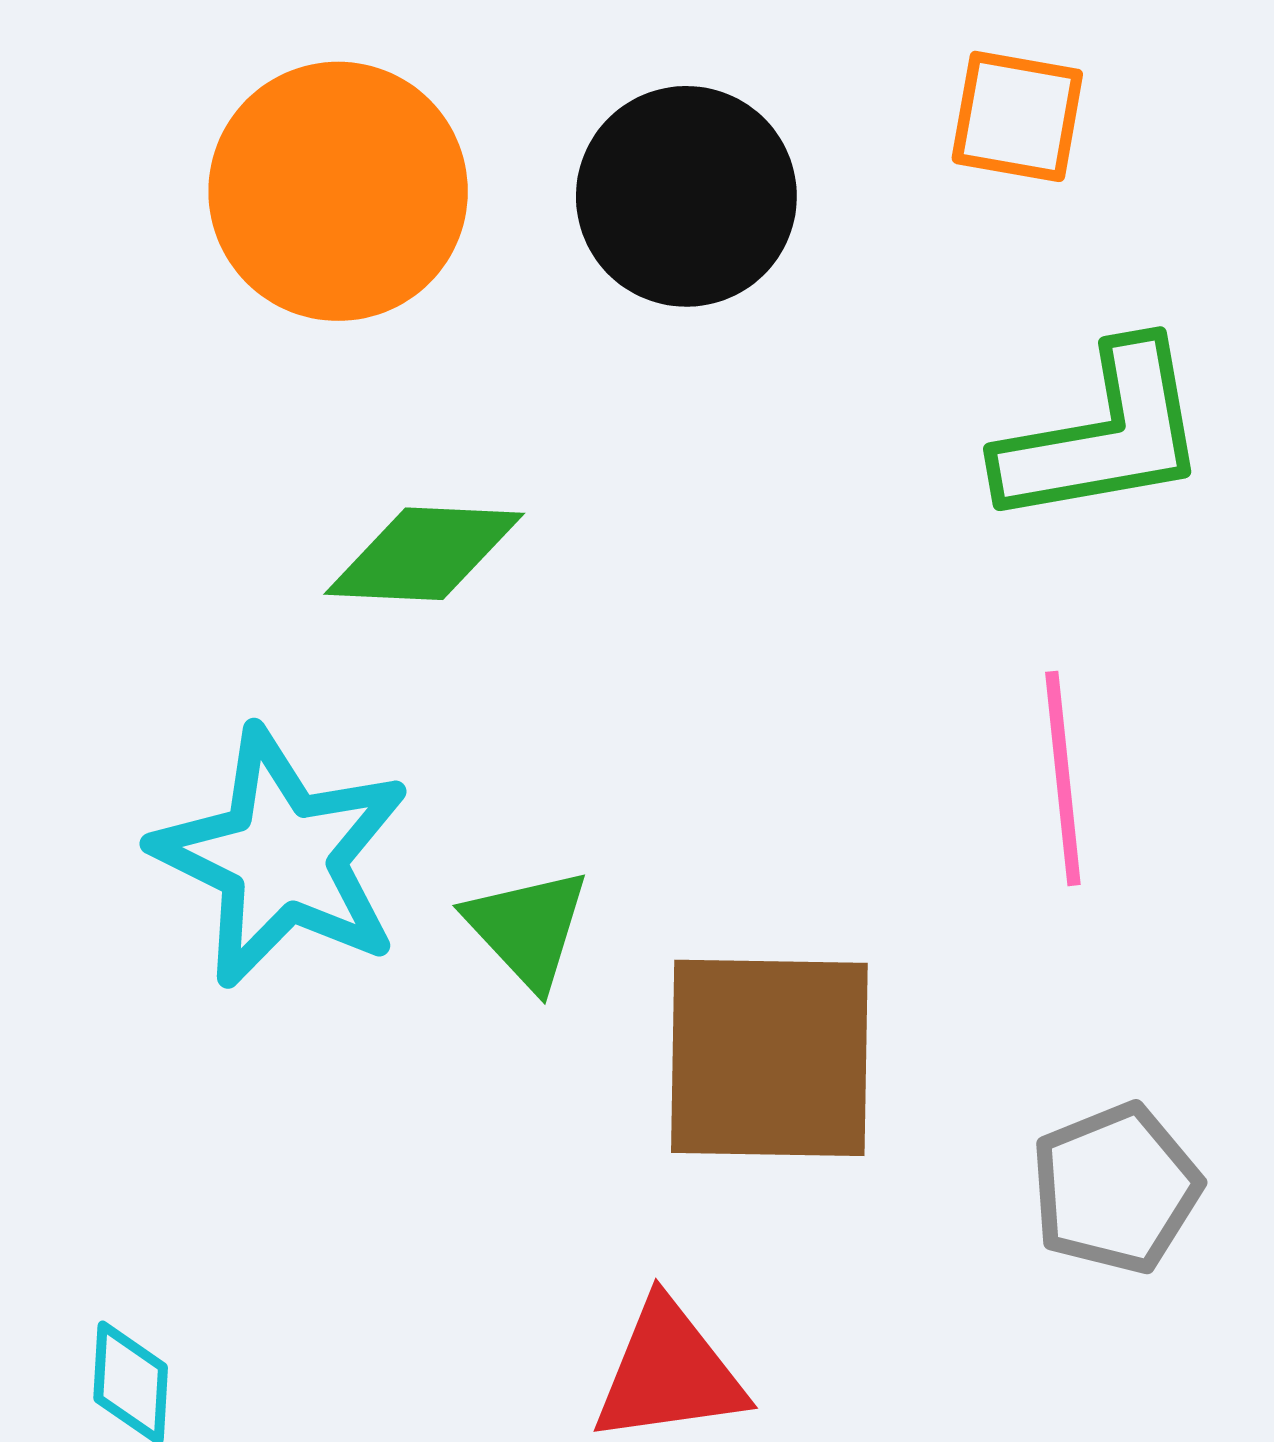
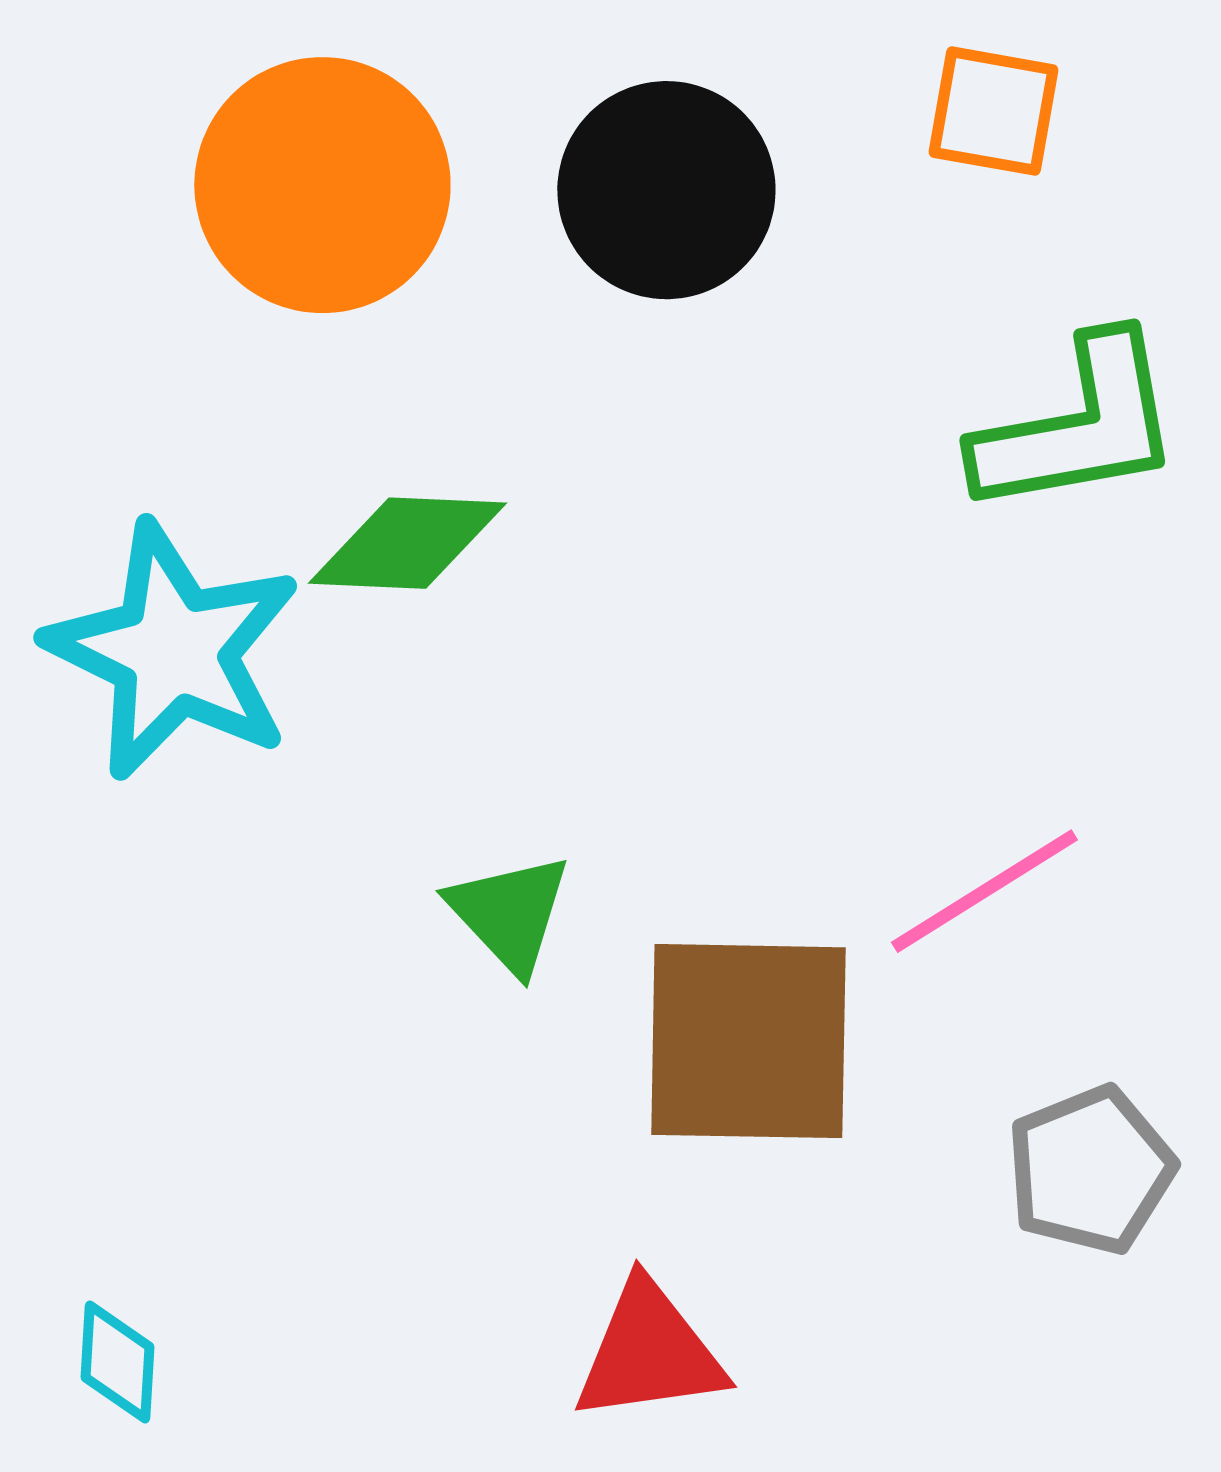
pink line: (1063, 778) -> (984, 891), moved, turned 64
cyan star: (281, 857) -> (173, 651), moved

